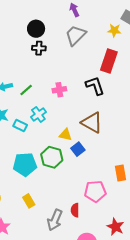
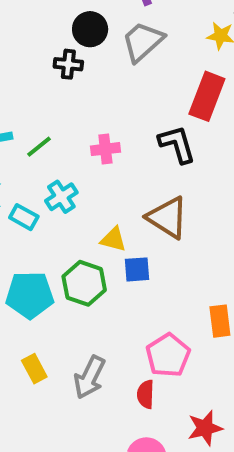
black circle: (36, 29) -> (90, 29), moved
blue square: (78, 149) -> (137, 269), turned 32
pink pentagon: (95, 191) -> (168, 355), turned -30
red semicircle: (75, 210) -> (146, 394), moved
gray arrow: (55, 220) -> (90, 377), moved
red star: (115, 227) -> (205, 428), turned 30

